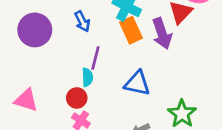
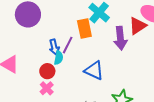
blue arrow: (82, 21) -> (54, 47), moved
orange rectangle: (131, 30) -> (84, 28), moved

